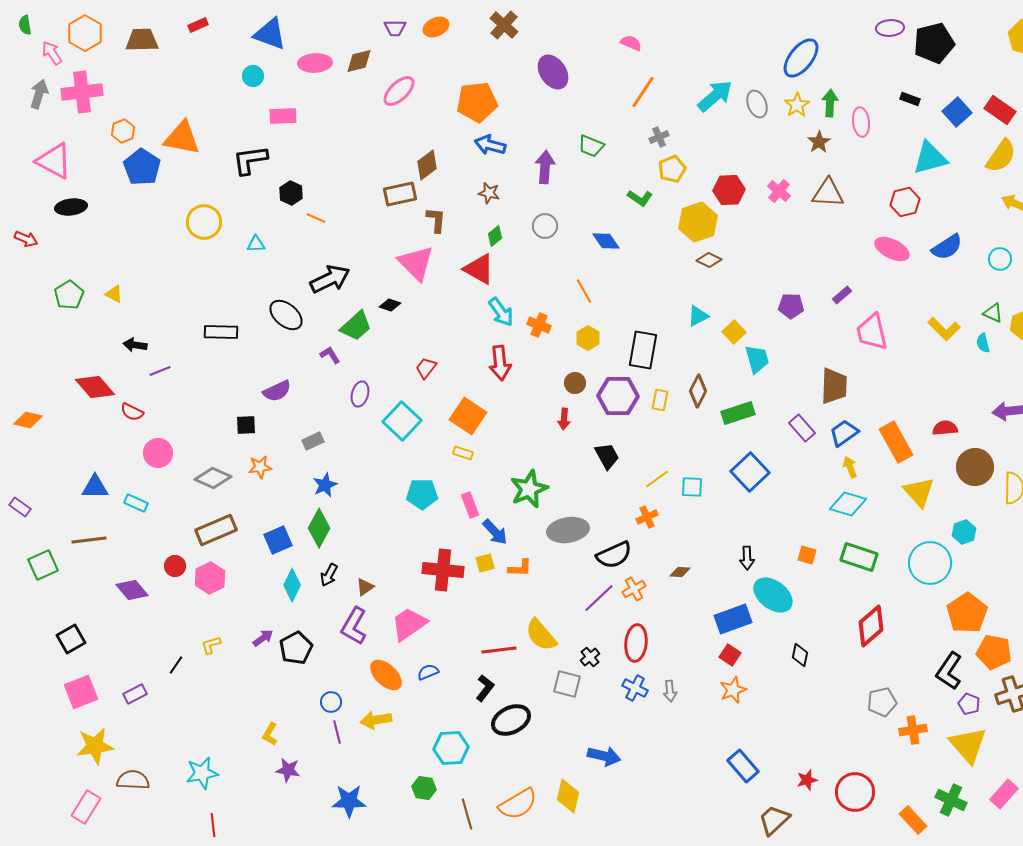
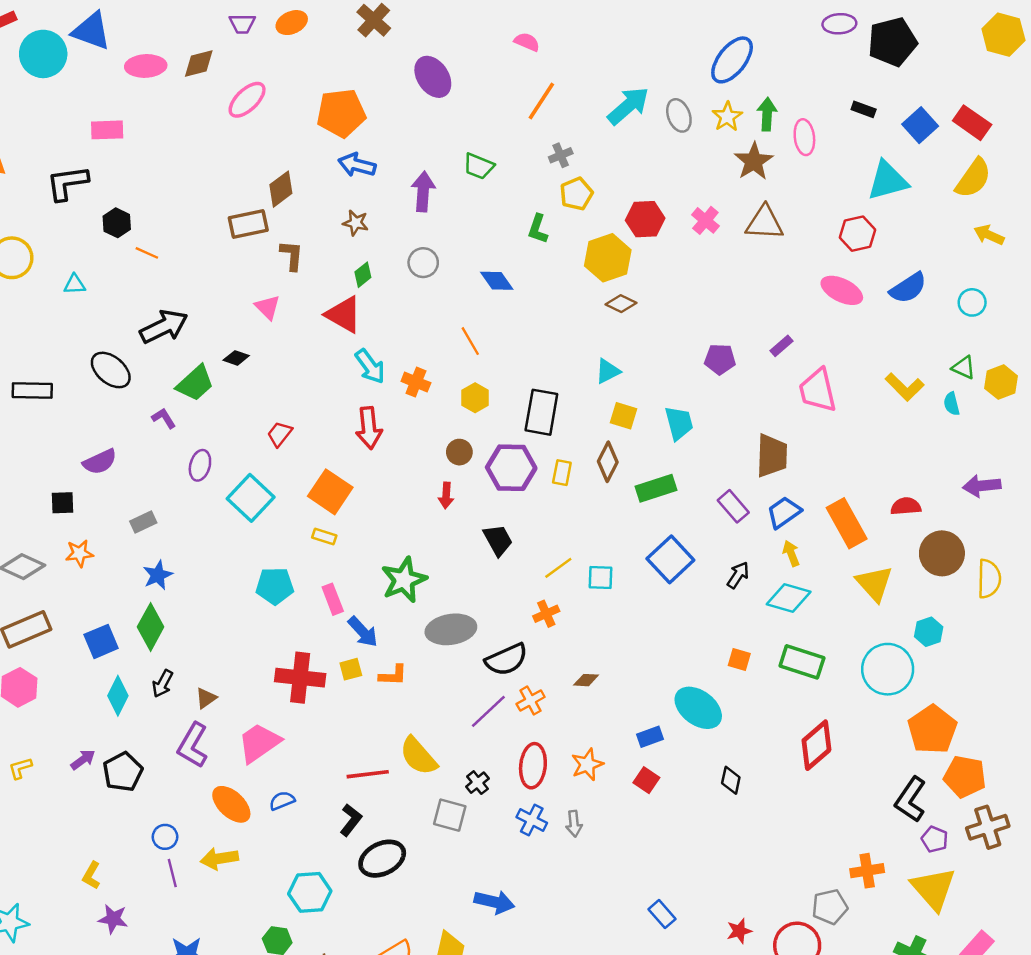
cyan circle: (253, 76) -> (43, 54), moved, size x1.8
brown star: (819, 142) -> (754, 161), size x1.4
green L-shape: (640, 198) -> (538, 229), turned 75
pink triangle: (416, 263) -> (268, 307), size x0.6
yellow square: (734, 332) -> (623, 416), moved, turned -30
black arrow: (747, 558) -> (738, 575), moved, turned -145
blue rectangle: (733, 619) -> (650, 737), size x0.6
orange star: (733, 690) -> (587, 764), moved
gray pentagon: (882, 702) -> (830, 907), moved
blue rectangle: (743, 766) -> (662, 914), size x0.7

